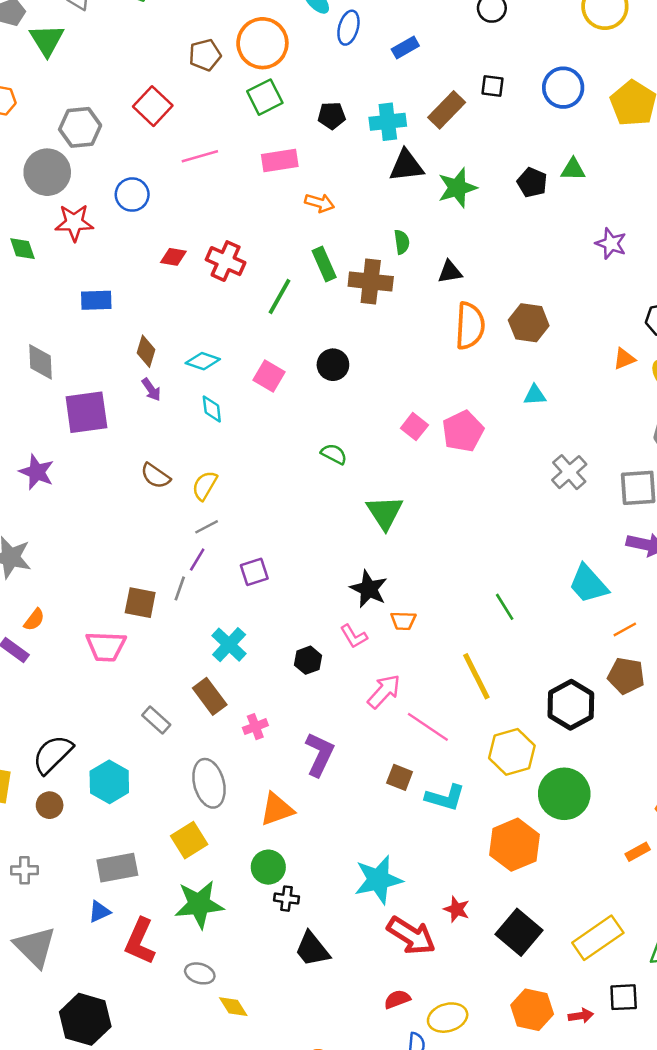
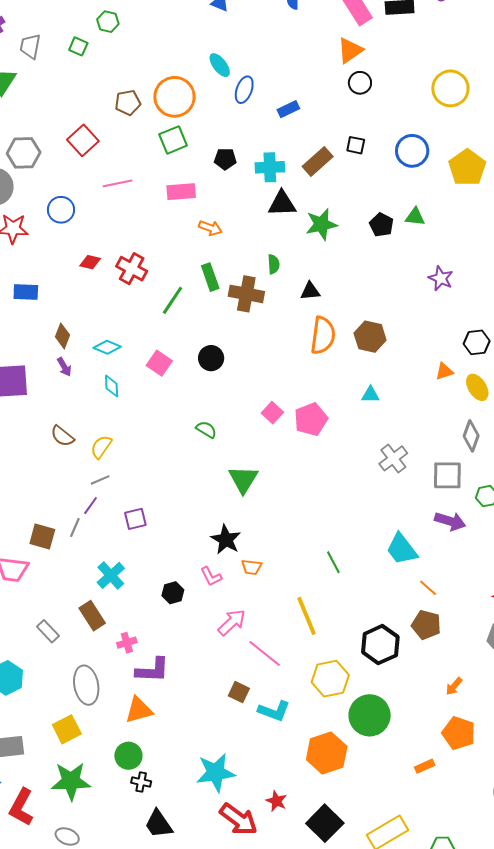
orange line: (625, 629) -> (428, 588), turned 66
purple L-shape: (320, 754) -> (152, 670), moved, turned 63

